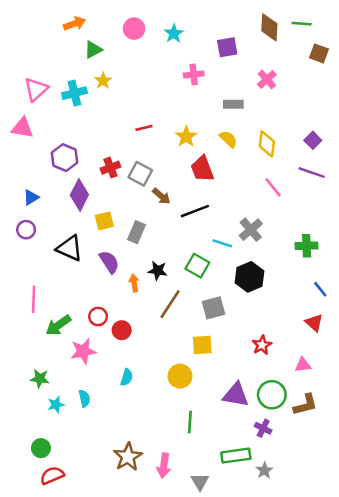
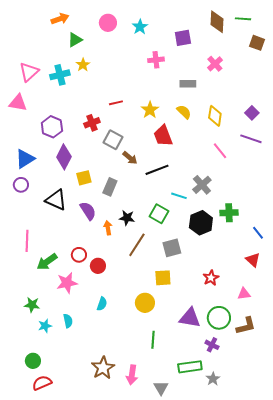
red cross: (110, 168) -> (92, 123), moved
blue triangle: (31, 197) -> (25, 159), size x1.5
green cross: (307, 246) -> (229, 213), moved

